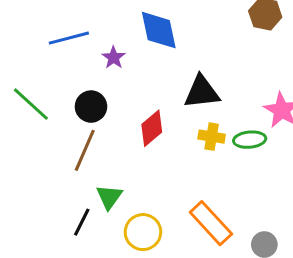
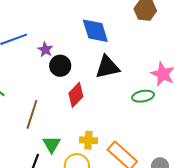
blue diamond: (159, 30) -> (95, 31), moved
black circle: (91, 107) -> (60, 66), moved
yellow cross: (212, 137) -> (88, 140), moved

